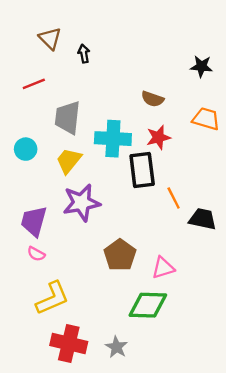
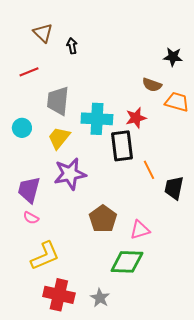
brown semicircle: (153, 99) -> (152, 85), moved
black trapezoid: (203, 219) -> (174, 188), turned -90

